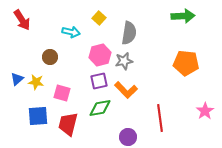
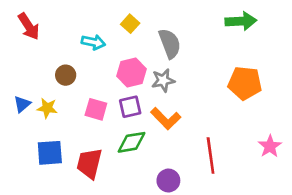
gray semicircle: (129, 33) -> (170, 43), turned -30
pink square: (62, 93) -> (96, 109), moved

